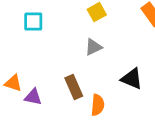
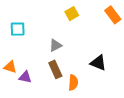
cyan square: (33, 22) -> (18, 29), moved
gray triangle: (93, 47) -> (55, 45), moved

